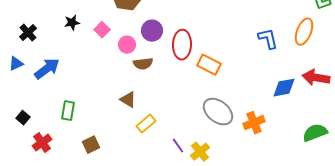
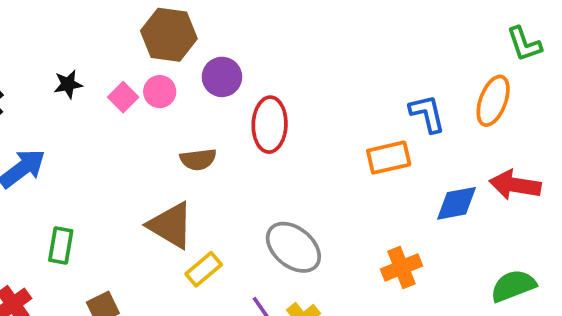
purple circle: (152, 31) -> (222, 77), moved
pink circle: (127, 45) -> (160, 92), moved
orange rectangle: (209, 65) -> (389, 158), moved, turned -40
brown triangle: (128, 100) -> (171, 225), size x1.6
gray ellipse: (218, 112) -> (293, 247), moved

